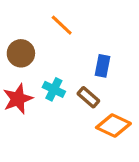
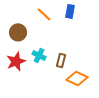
blue rectangle: (102, 66) -> (70, 11), moved
brown rectangle: (88, 97) -> (61, 60), turned 64

